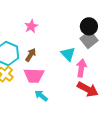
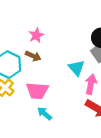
brown arrow: (31, 55) -> (33, 56), moved, turned 80

